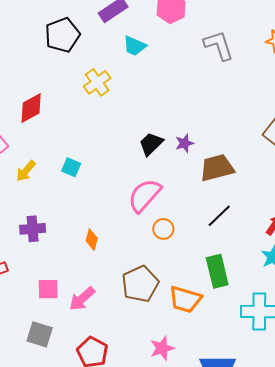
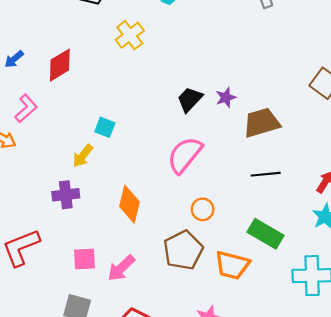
yellow arrow: (26, 171) -> (83, 156), moved
black line: (219, 216) -> (266, 174), turned 40
orange circle: (163, 229) -> (203, 209), moved
orange diamond: (92, 240) -> (130, 204), size x1.6
green rectangle: (217, 271) -> (265, 234), turned -44

